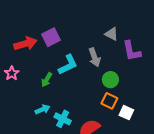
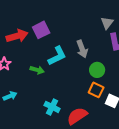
gray triangle: (112, 34) -> (107, 23), moved, turned 40
green arrow: (47, 80) -> (37, 70), turned -104
cyan arrow: (42, 109) -> (10, 96), moved

